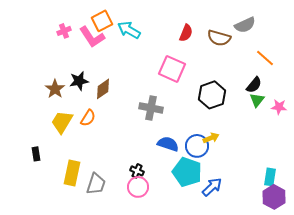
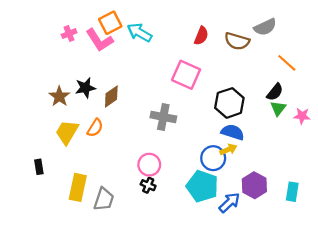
blue semicircle: (168, 144) -> (233, 132), moved
pink circle: (138, 187) -> (149, 165), moved
purple hexagon: (274, 197) -> (254, 185), moved

